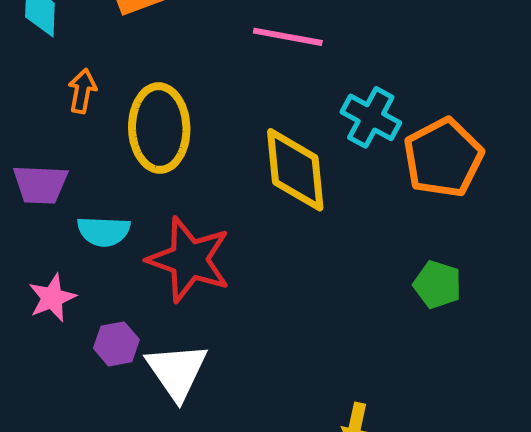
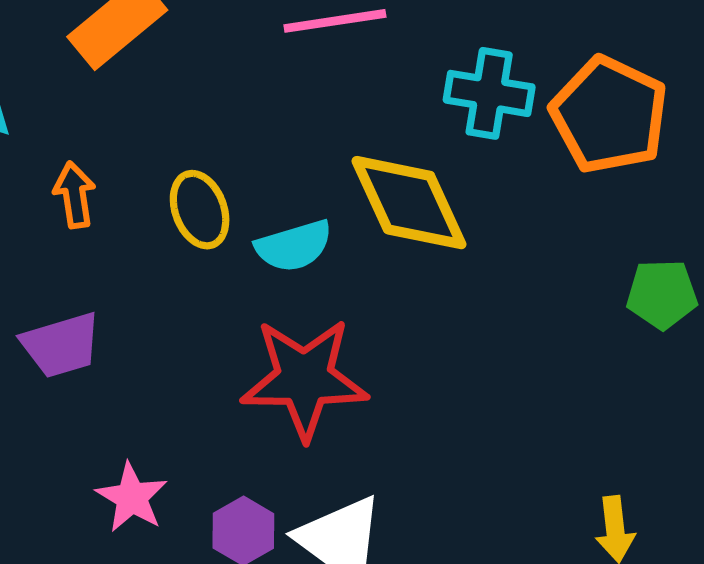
yellow ellipse: (159, 128) -> (200, 210), size x0.6
cyan semicircle: (104, 231) -> (294, 246), moved

